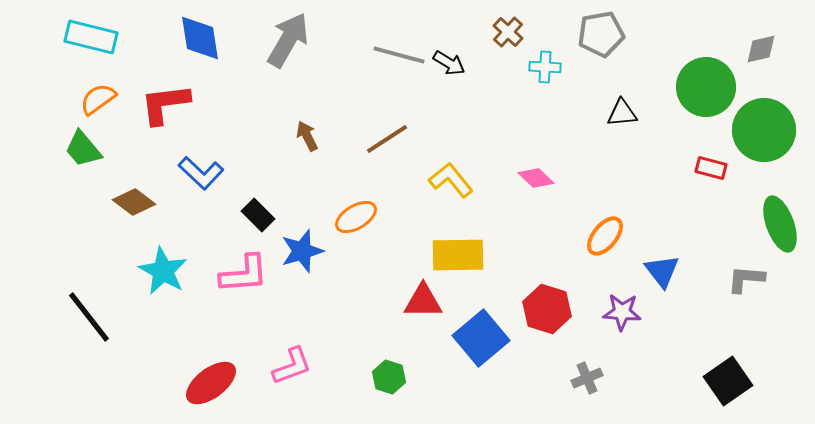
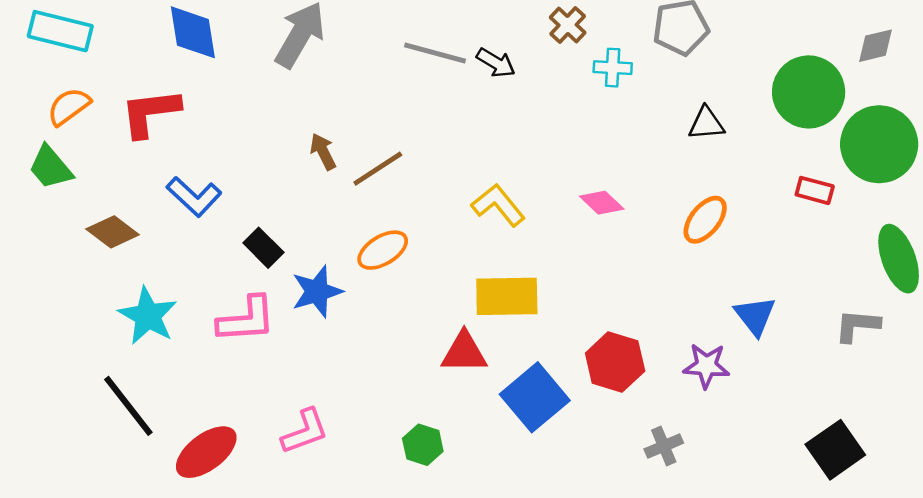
brown line: (387, 139) -> (378, 169), moved
orange ellipse: (605, 236) -> (705, 220), moved
black line: (89, 317) -> (128, 406), moved

